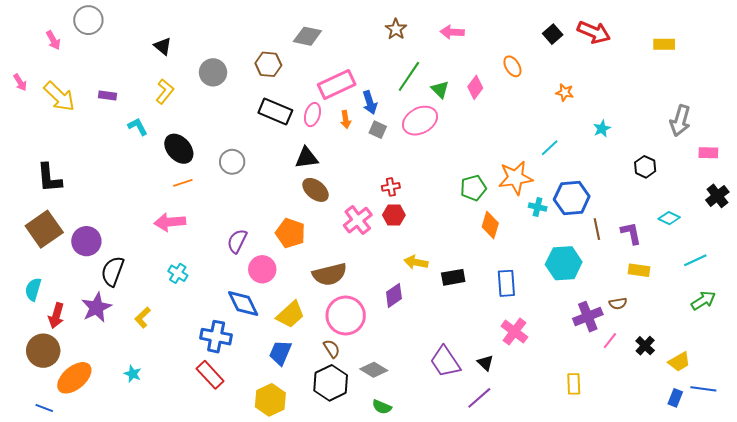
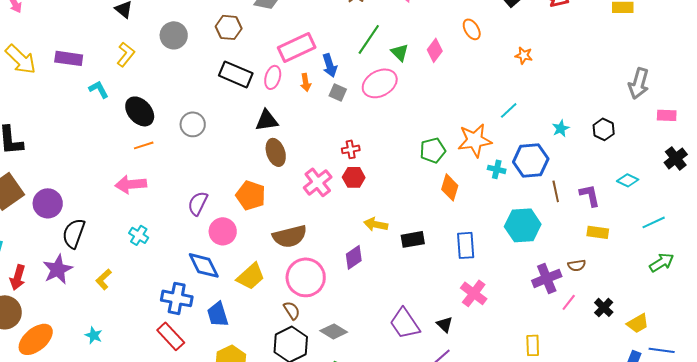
purple rectangle: (108, 95) -> (69, 58), size x1.5
cyan star: (602, 129) -> (561, 128), moved
brown ellipse: (316, 190) -> (276, 152), turned 32
blue trapezoid: (280, 353) -> (218, 314), moved, turned -40

